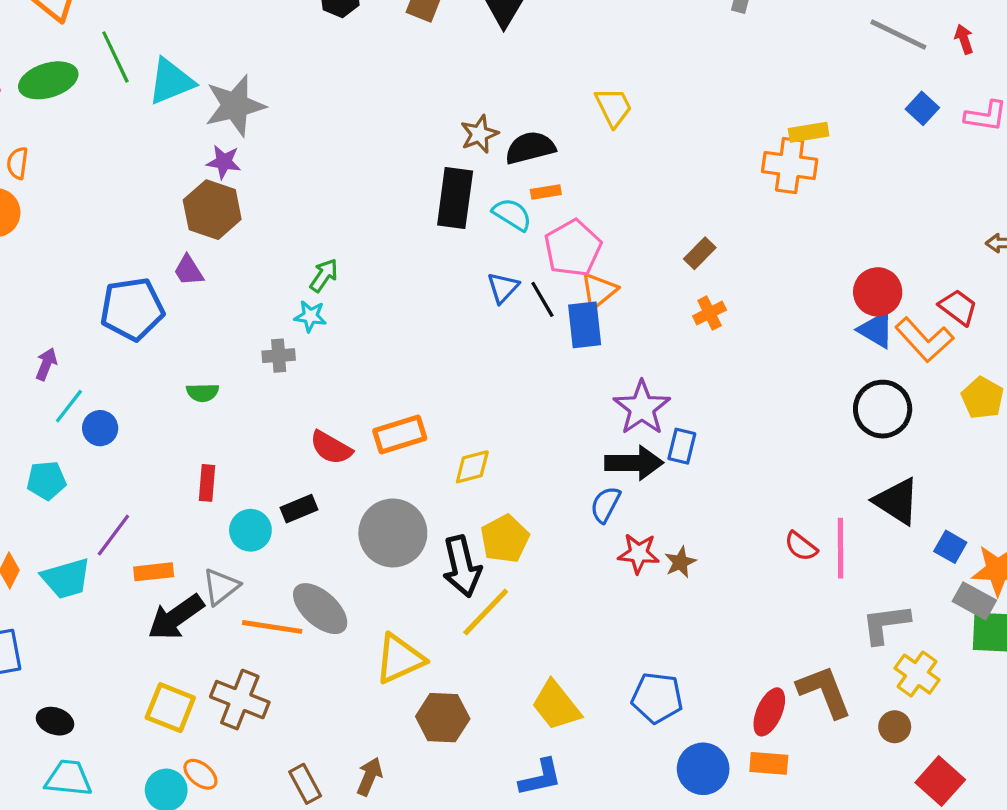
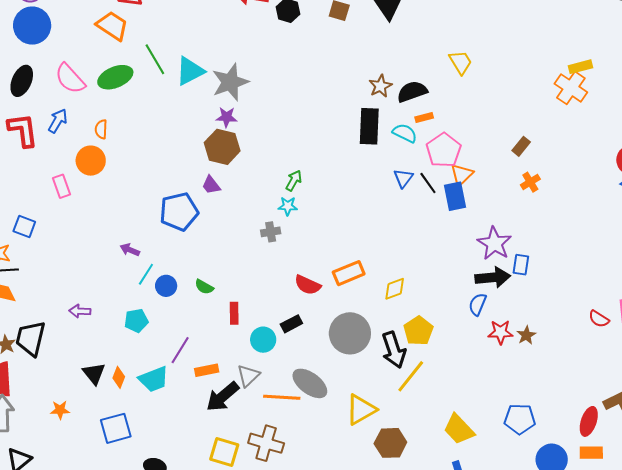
orange cross: (790, 166) -> (571, 88), turned 32
purple arrow: (46, 364) -> (130, 250), turned -84
green semicircle: (203, 392) -> (204, 287), moved, turned 36

